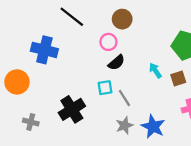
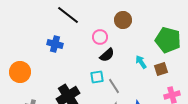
brown circle: (122, 19) -> (123, 20), moved
blue cross: (44, 50) -> (55, 44), moved, size x0.7

